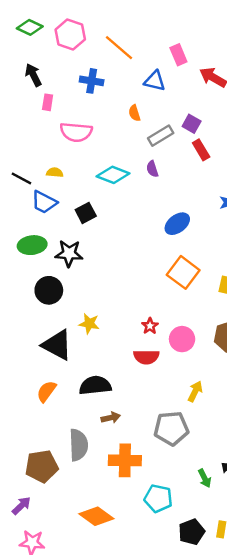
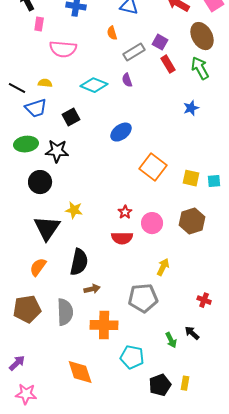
blue trapezoid: (44, 202) -> (36, 108), turned -45
blue ellipse: (177, 224) -> (121, 132), moved
black triangle: (57, 345) -> (47, 228), turned 36
black semicircle: (95, 385) -> (79, 262), turned 108
brown pentagon: (42, 466) -> (27, 309), moved
orange diamond: (96, 516) -> (80, 372), turned 36

